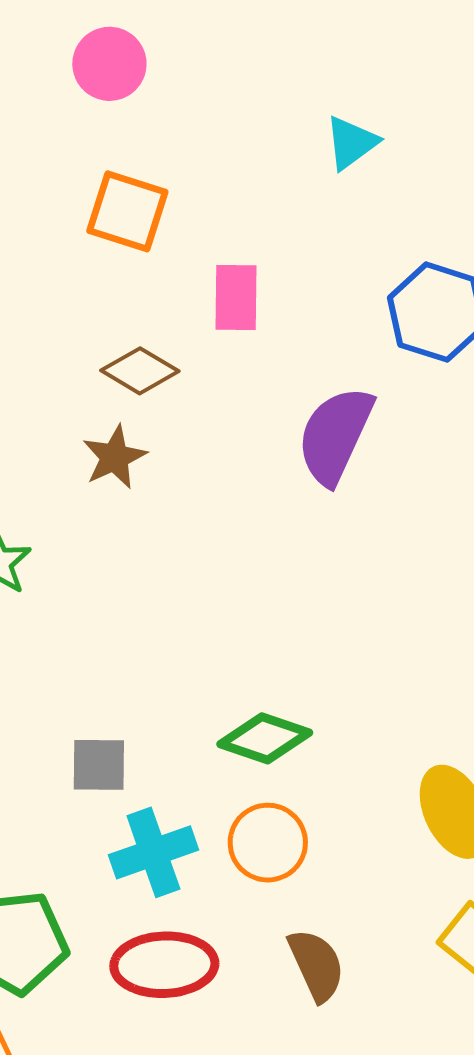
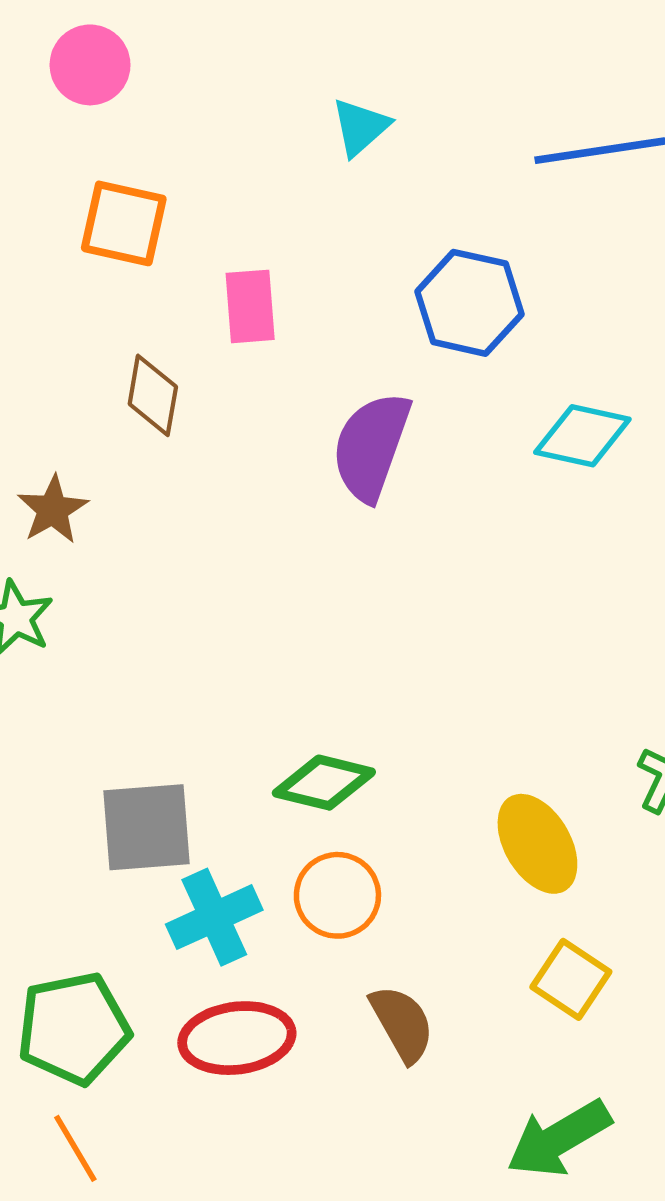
brown diamond: (140, 371) -> (153, 395), turned 74
brown star: (114, 457) -> (53, 510), moved
gray square: (99, 765) -> (146, 827), size x1.5

